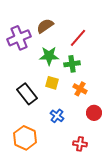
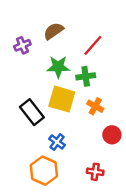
purple cross: (19, 38) -> (22, 45), size x0.6
yellow square: (52, 83) -> (62, 99), size x1.6
blue cross: (57, 116) -> (57, 142), moved
orange hexagon: (25, 138) -> (44, 171), moved

